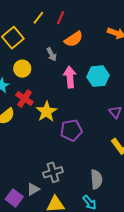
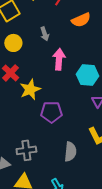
orange semicircle: (74, 39) -> (81, 20), moved
cyan hexagon: (98, 76) -> (88, 75), moved
gray semicircle: (96, 179) -> (70, 152), moved

